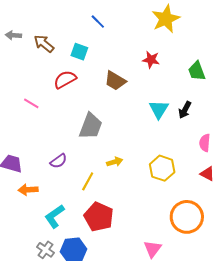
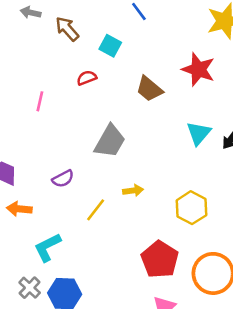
red star: (151, 60) -> (198, 69), size x1.5
red semicircle: (65, 79) -> (87, 78), size x0.7
pink line: (31, 103) -> (40, 101), turned 63
red pentagon: (99, 217) -> (160, 259), moved

